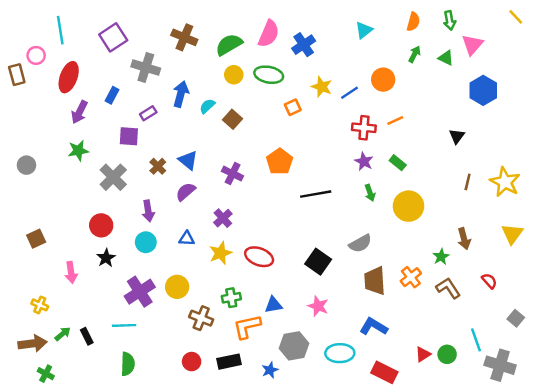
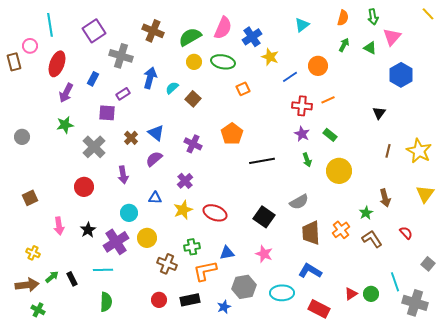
yellow star: (322, 87) -> (270, 57), moved
cyan circle: (146, 242) -> (129, 213), moved
black star: (106, 258) -> (88, 230), moved

